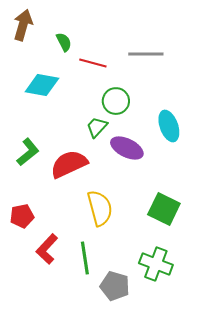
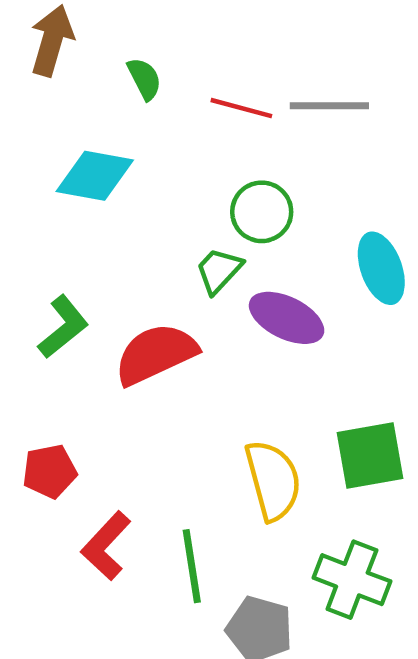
red line: (93, 63) -> (241, 108), moved
yellow semicircle: (100, 208) -> (273, 480), moved
green square: (164, 209) -> (370, 456), turned -36

